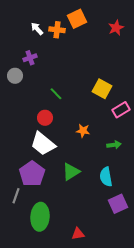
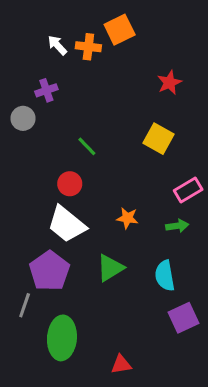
red star: (116, 28) -> (169, 83), moved
pink rectangle: (121, 110) -> (188, 190), moved
orange star: (83, 131) -> (127, 218), moved

